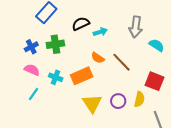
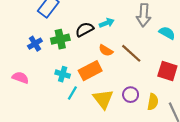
black semicircle: (81, 24) -> (85, 29), moved
pink semicircle: (32, 70) -> (20, 78), moved
cyan line: (33, 94) -> (72, 93), moved
yellow semicircle: (139, 99) -> (153, 102), moved

